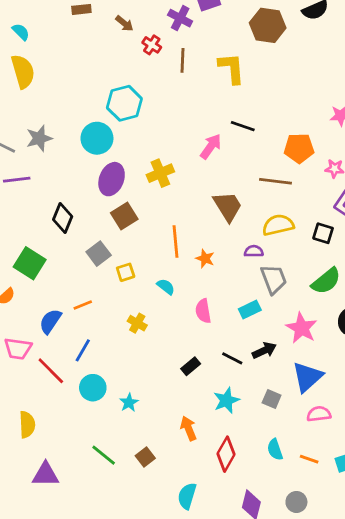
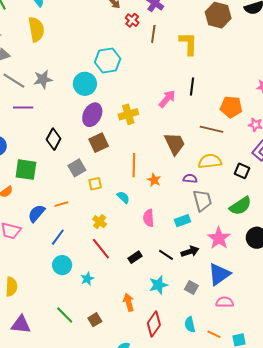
black line: (243, 126) -> (192, 86), turned 72
green square: (30, 263) -> (26, 170), turned -30
red line: (51, 371) -> (101, 249), moved

